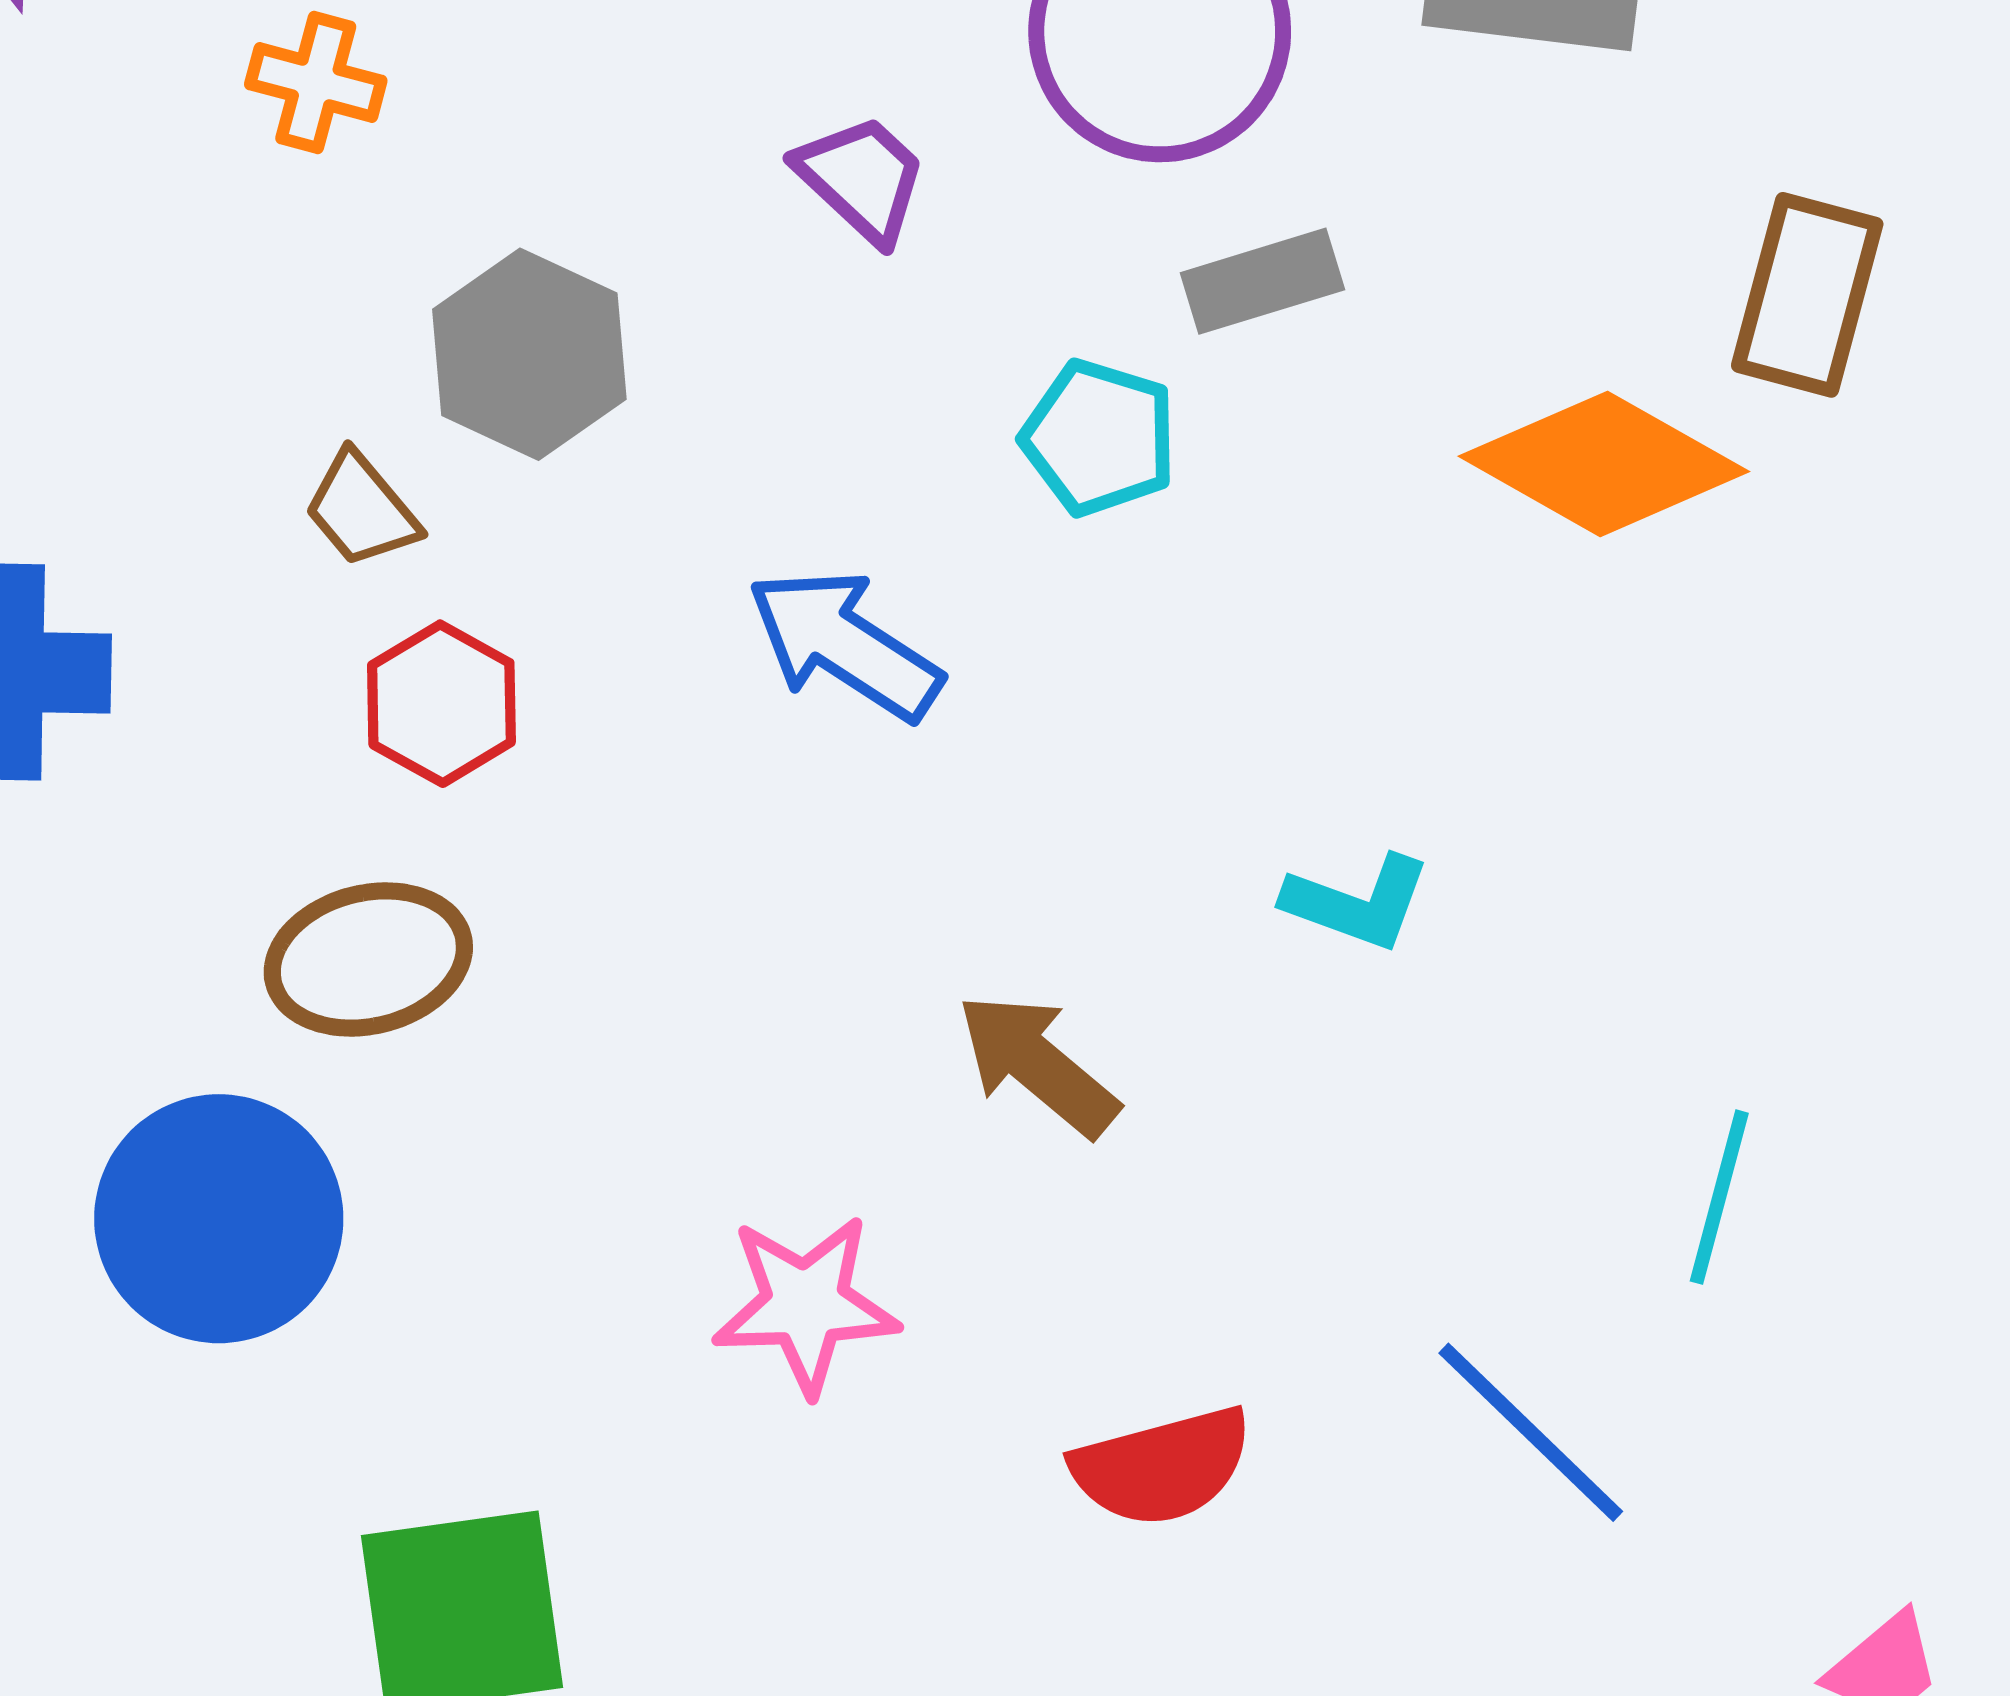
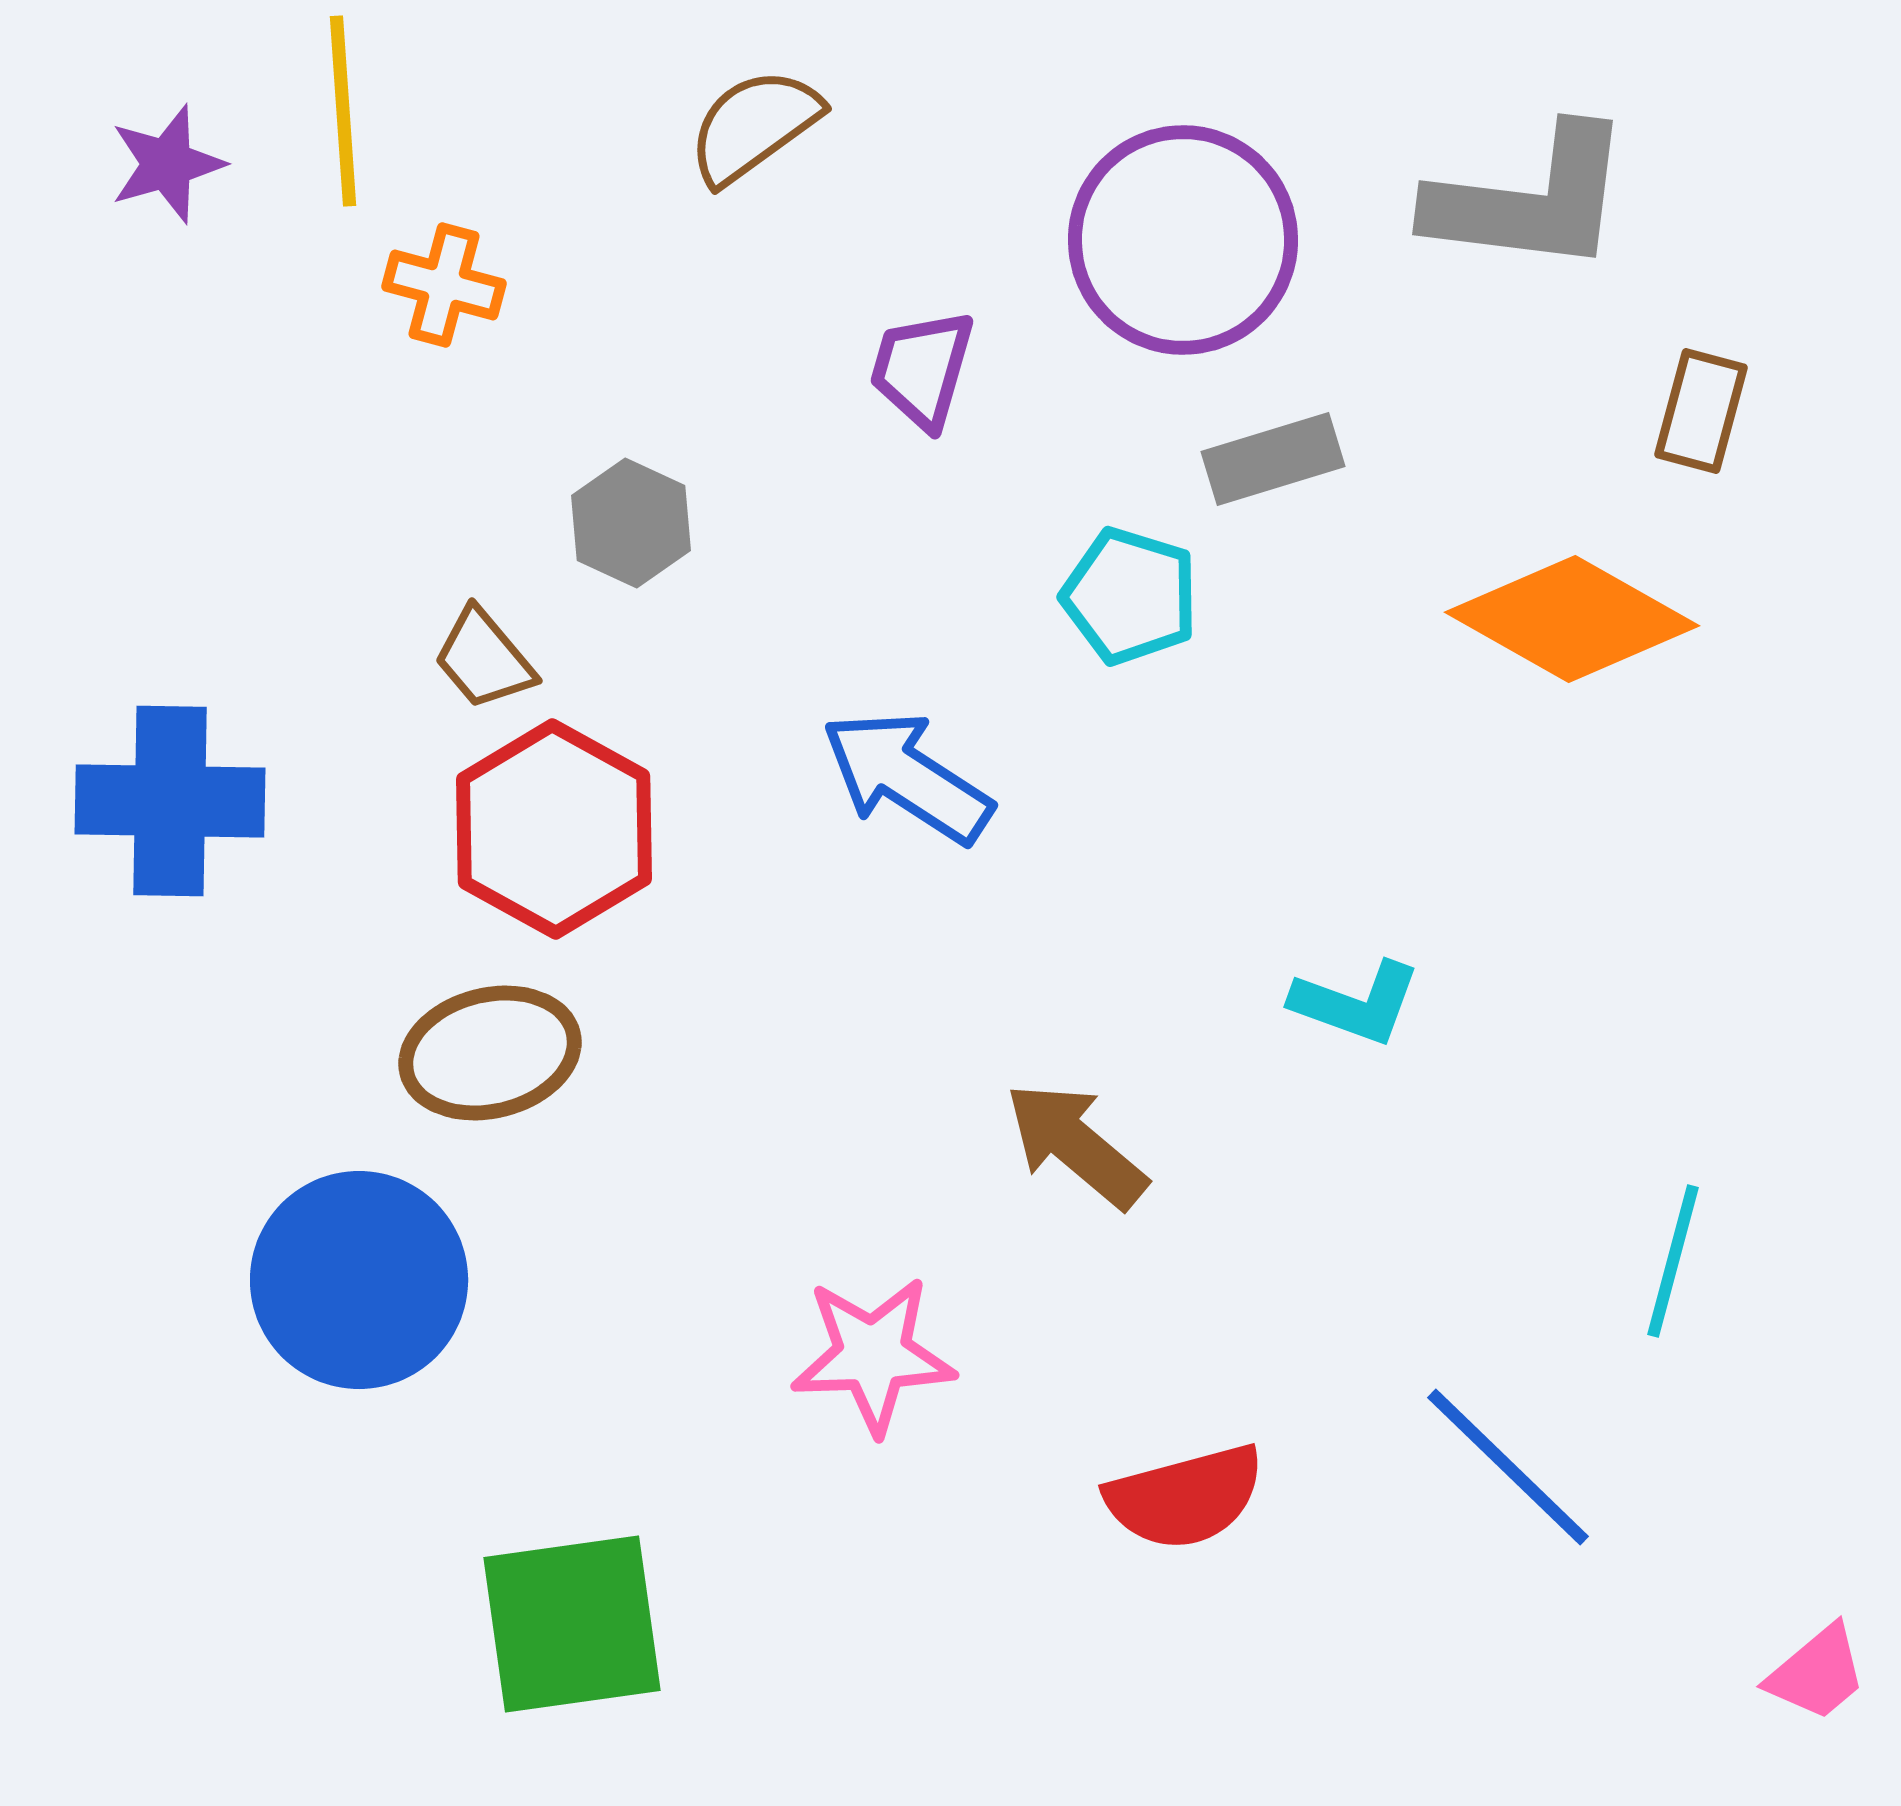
purple trapezoid: (862, 178) -> (922, 369), turned -117
brown rectangle: (1807, 295) -> (1701, 411), moved, size x0.7
gray hexagon: (529, 354) -> (631, 523), size x0.7
red hexagon: (441, 704) -> (554, 829), size x1.5

